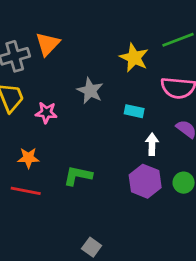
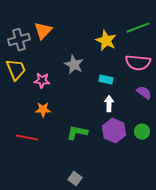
white arrow: (152, 144) -> (109, 104), moved
orange star: (28, 158) -> (43, 110), moved
green L-shape: (78, 176) -> (77, 133), moved

